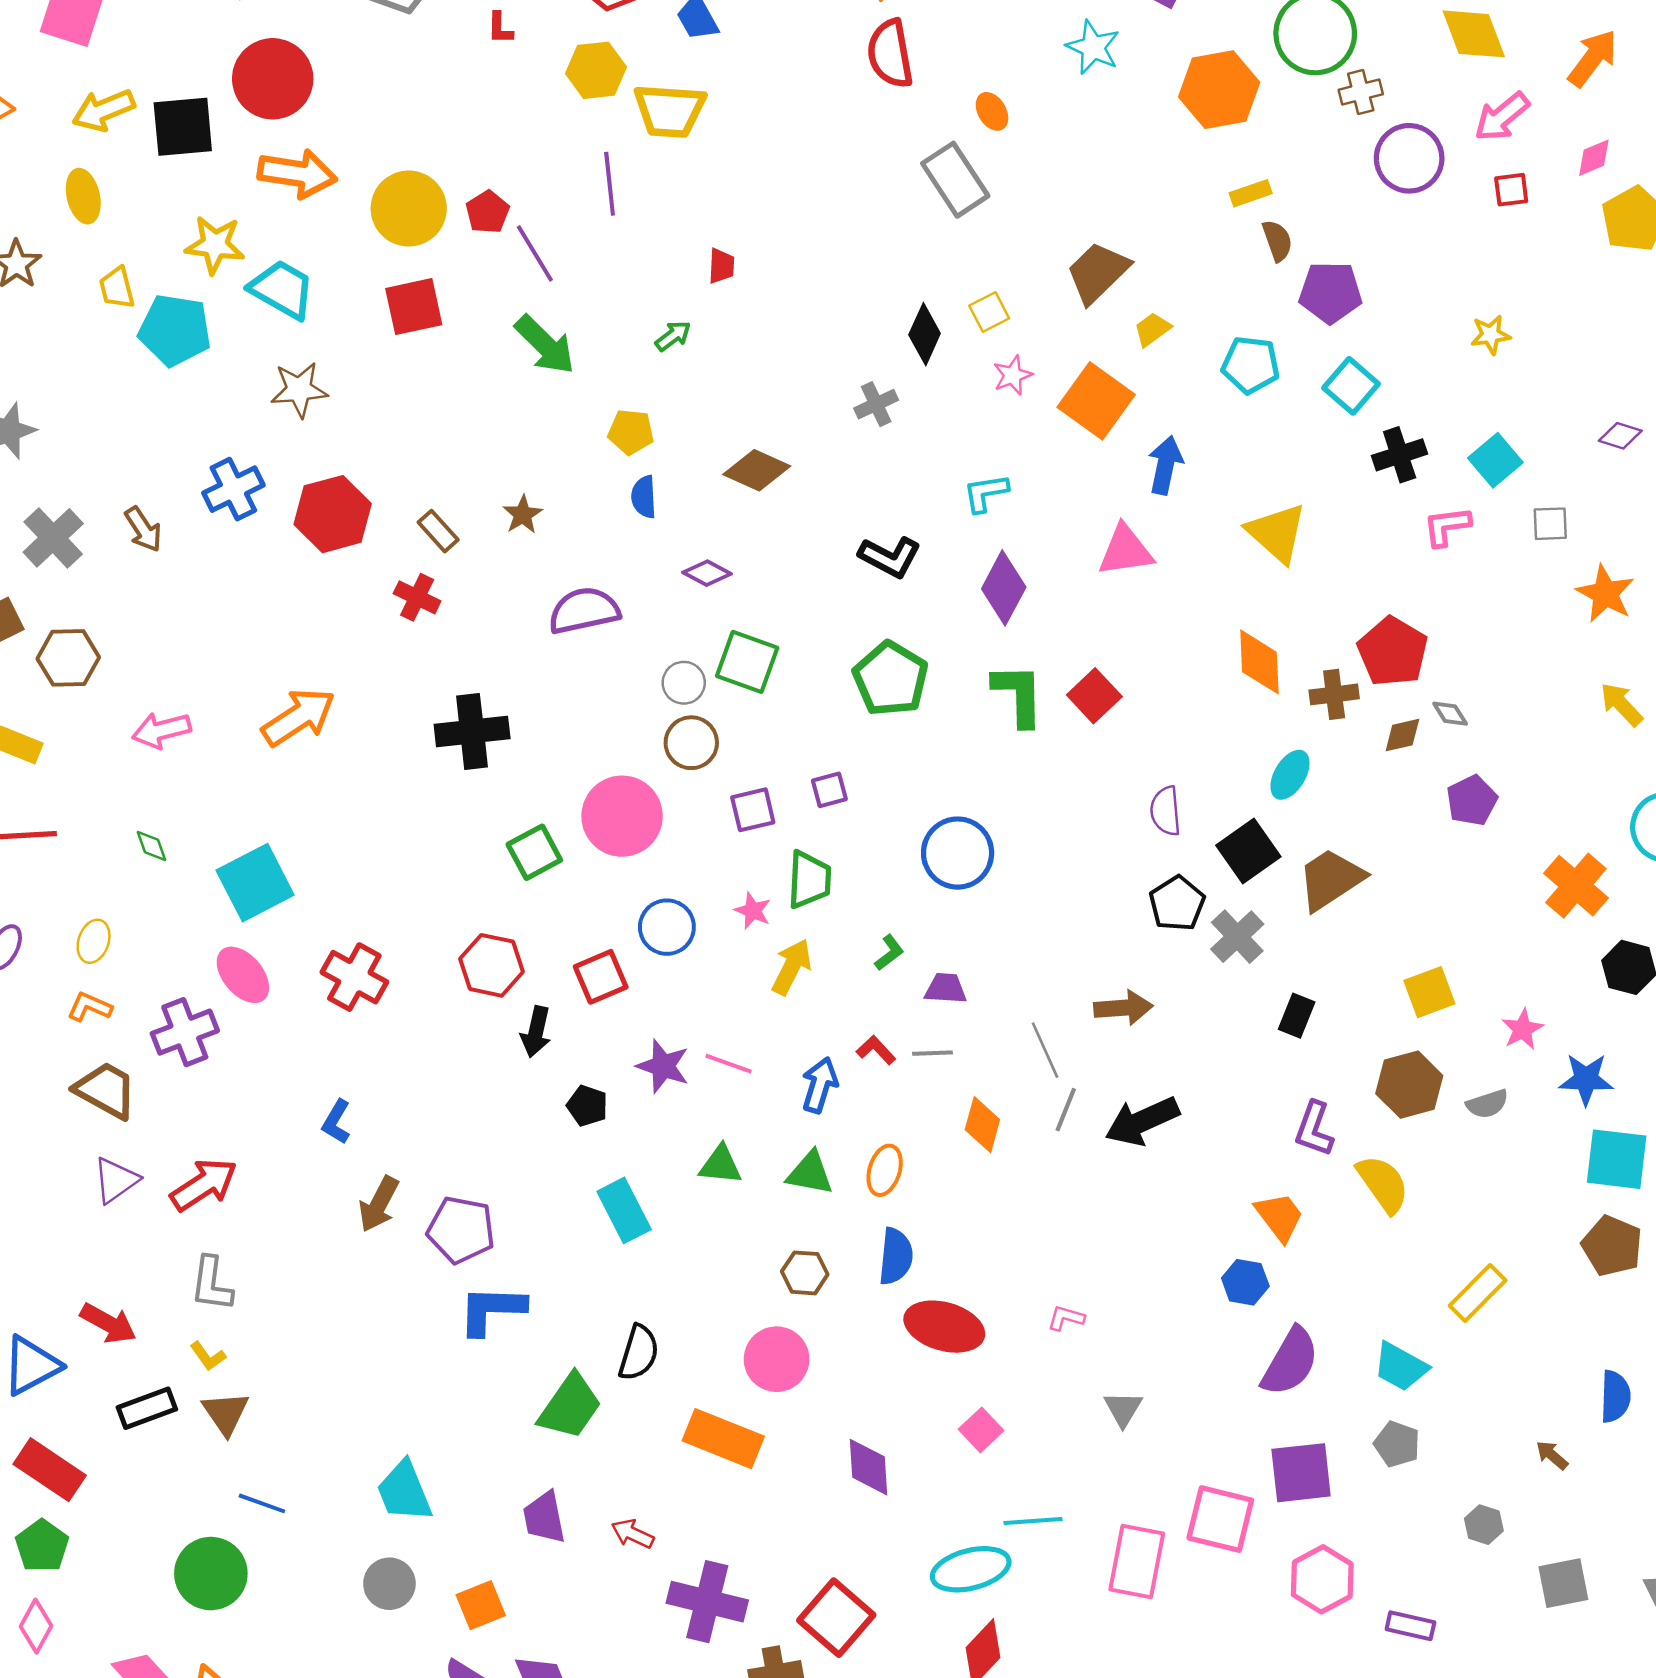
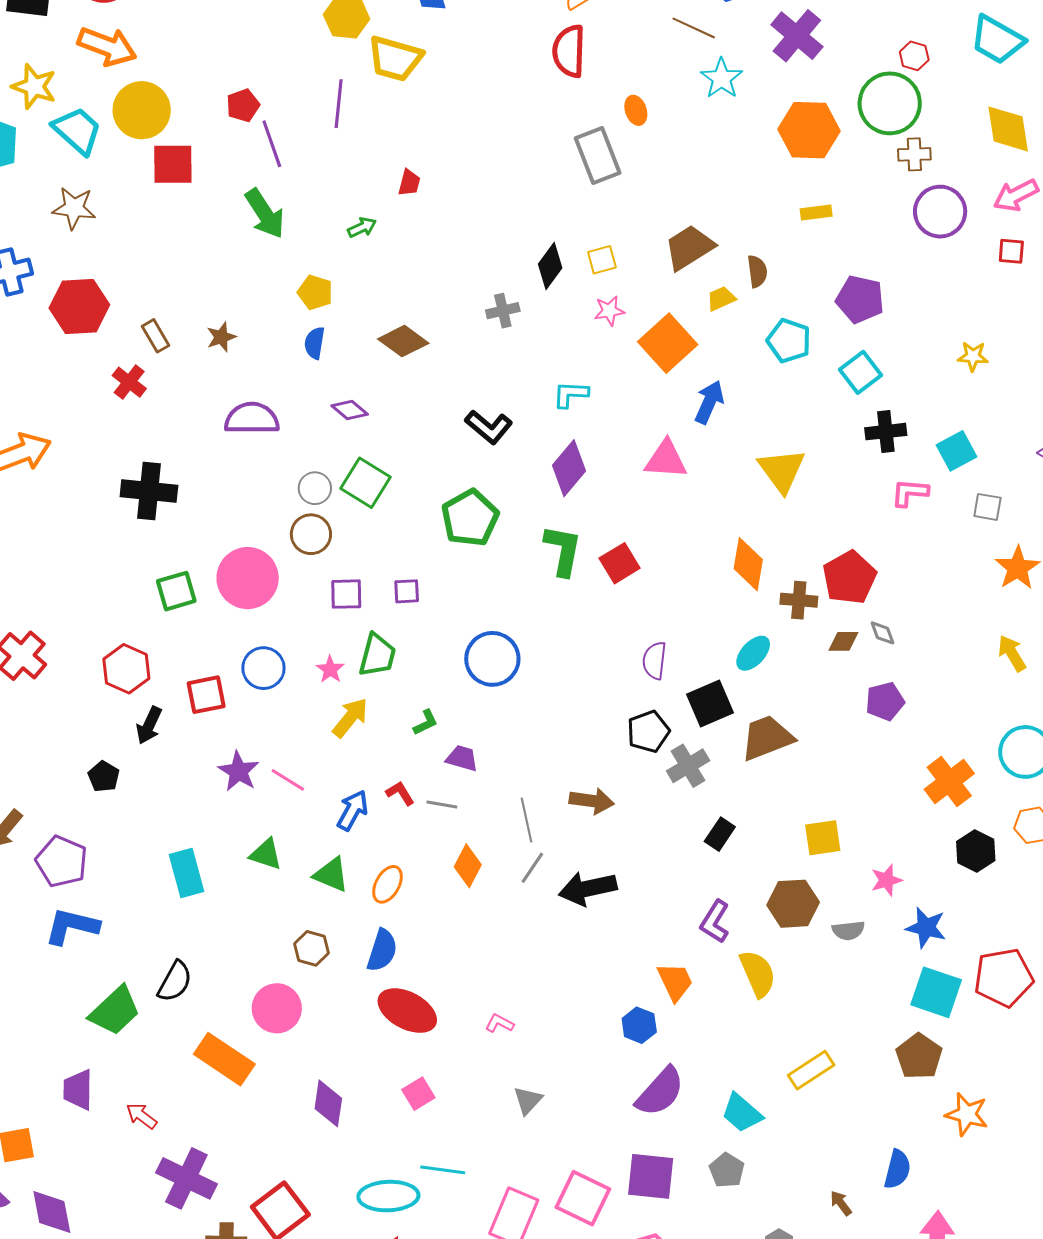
yellow circle: (409, 209) -> (142, 110), moved
brown semicircle: (1277, 241) -> (757, 271), moved
black pentagon: (587, 1106) -> (104, 776), moved

